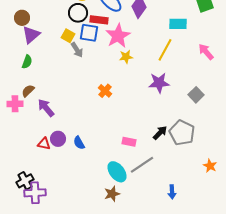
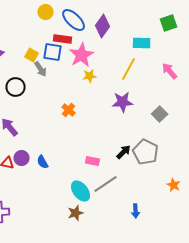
black circle: (78, 13) -> (16, 87), moved

